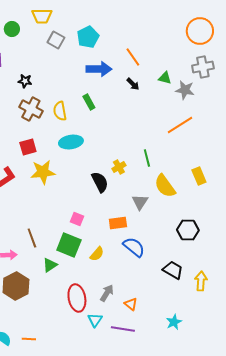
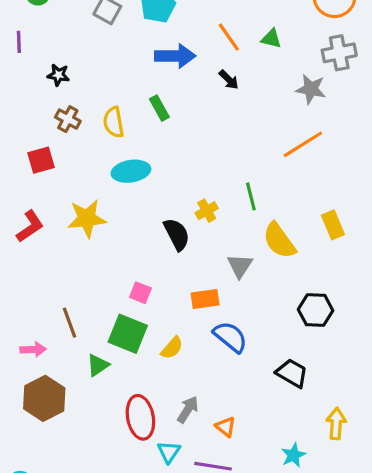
green triangle: (165, 78) -> (271, 39), moved
brown cross: (31, 109) -> (68, 119), size x0.7
red square: (28, 147) -> (41, 160), moved
yellow arrow: (201, 281) -> (336, 424), moved

